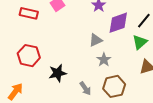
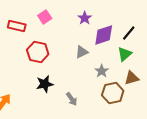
red hexagon: (29, 56) -> (38, 52), moved
gray star: (104, 60) -> (102, 71), moved
brown hexagon: (114, 86) -> (113, 93), moved

